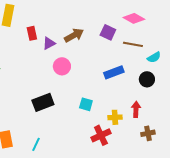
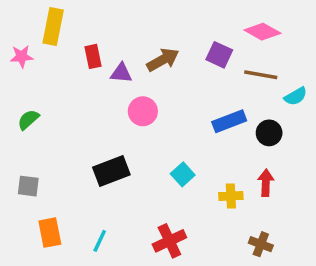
purple triangle: (49, 43) -> (121, 73), turned 32
black circle: (147, 79) -> (269, 133), moved
cyan square: (86, 104) -> (183, 174), turned 32
brown cross: (148, 133) -> (261, 244), moved, turned 32
red cross: (101, 135) -> (169, 241), moved

